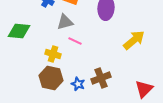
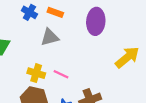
pink line: (75, 41) -> (61, 74), moved

